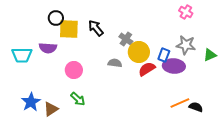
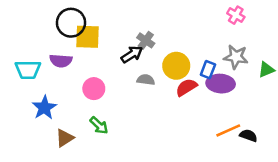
black circle: (56, 18) -> (71, 23), size x1.5
black arrow: (96, 28) -> (132, 54), moved, turned 96
gray cross: (126, 39) -> (146, 40), moved
blue star: (31, 102) -> (44, 108), moved

